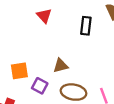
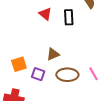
red triangle: (44, 16) -> (45, 14), moved

